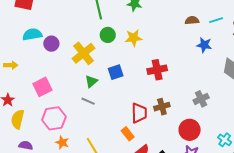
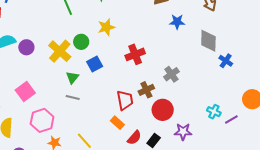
green circle: (108, 35) -> (81, 42), moved
gray cross: (201, 99) -> (171, 74), moved
red circle: (190, 130) -> (163, 110), moved

